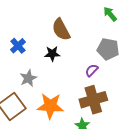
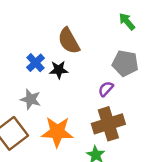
blue cross: (18, 46) -> (35, 63), moved
gray star: (28, 78) -> (31, 99), turned -30

